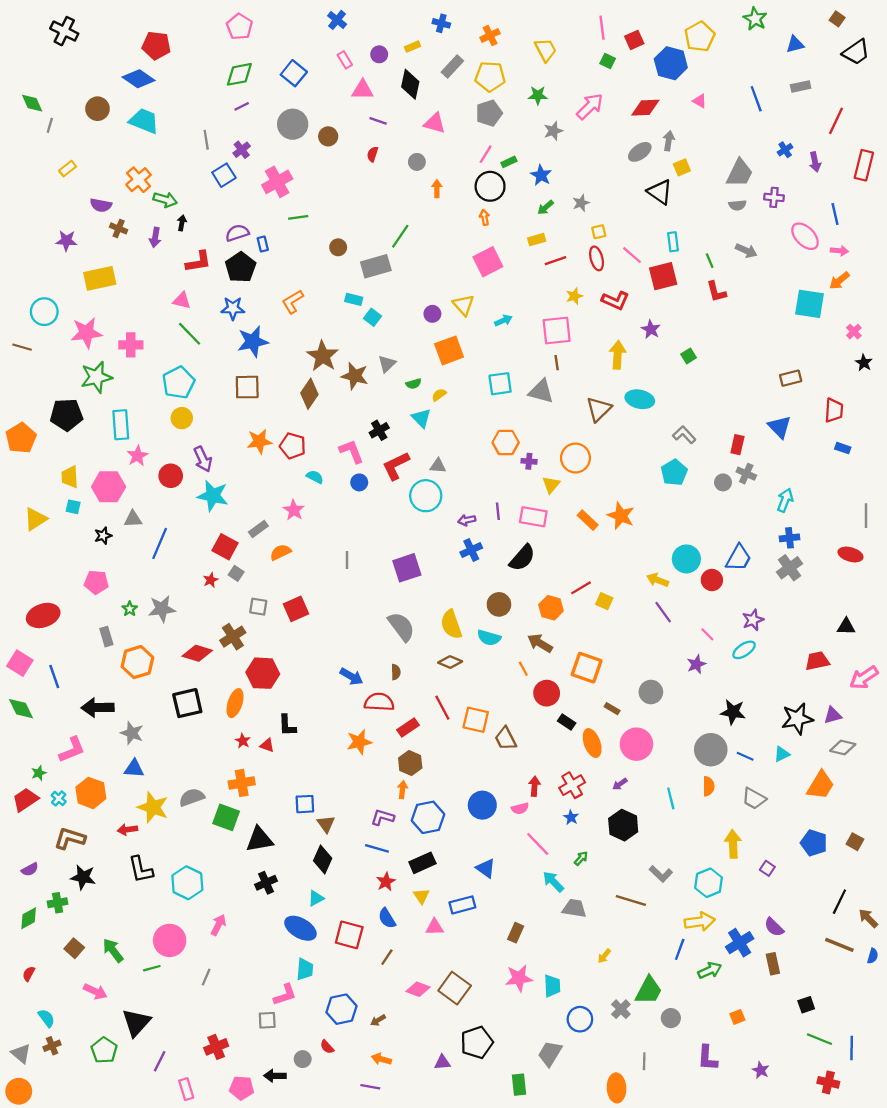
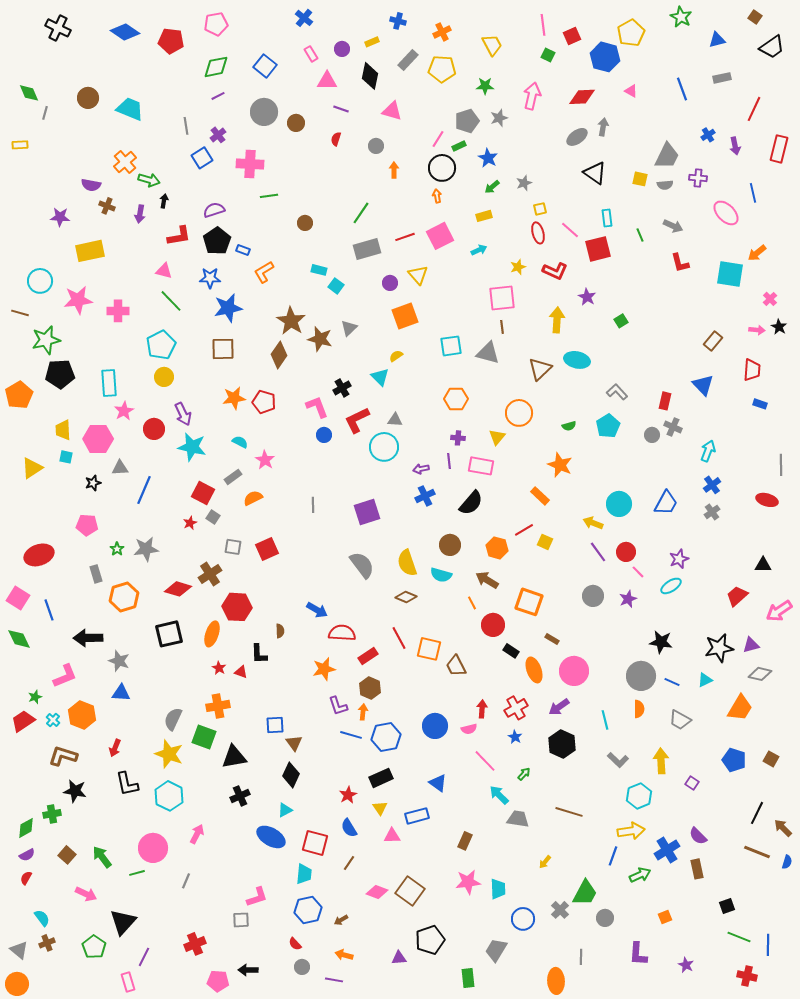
pink pentagon: (239, 27) -> (216, 24), turned 30
red pentagon: (156, 45) -> (171, 41), moved
blue diamond: (139, 79) -> (125, 32), moved
pink arrow: (590, 106) -> (532, 96), turned -32
gray pentagon: (489, 113) -> (467, 121), moved
yellow square: (682, 167) -> (640, 179), moved, turned 35
yellow rectangle: (68, 169) -> (20, 145), moved, turned 35
pink cross: (277, 182) -> (250, 164), turned 32
blue rectangle: (263, 244) -> (243, 250), moved, turned -56
pink arrow: (839, 251) -> (757, 330), moved
red line: (556, 261) -> (405, 237), moved
gray rectangle: (376, 266) -> (367, 249), moved
red L-shape: (716, 292) -> (680, 263), moved
cyan arrow: (503, 321) -> (479, 250), moved
green star: (96, 377) -> (46, 340), moved
brown rectangle: (791, 378) -> (713, 341), turned -36
green semicircle: (414, 384) -> (569, 426), moved
purple cross: (529, 461) -> (458, 438), moved
cyan semicircle: (315, 477) -> (240, 442), moved
orange rectangle: (588, 520) -> (540, 496), moved
blue cross: (790, 538) -> (712, 485), turned -30
gray cross: (790, 568) -> (712, 512), size x0.7
red circle: (712, 580) -> (626, 552), moved
red trapezoid: (817, 661) -> (737, 596), turned -30
brown semicircle: (396, 672) -> (280, 631), moved
gray circle: (651, 692) -> (593, 596), moved
purple arrow: (620, 784) -> (559, 707), size x1.5
gray semicircle: (192, 797) -> (173, 719), turned -45
yellow star: (153, 807) -> (169, 754), moved
purple L-shape: (383, 817) -> (338, 706), moved, turned -125
red arrow: (127, 830) -> (115, 748), turned -60
blue line: (377, 848) -> (351, 735), moved
purple semicircle: (30, 869) -> (27, 855), moved
gray L-shape: (661, 874) -> (618, 760), moved
cyan trapezoid: (305, 969) -> (304, 874), moved
gray circle: (303, 1059) -> (302, 967), moved
pink rectangle: (186, 1089) -> (128, 982), moved

